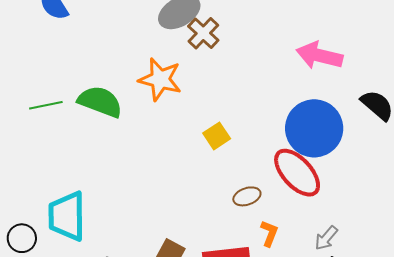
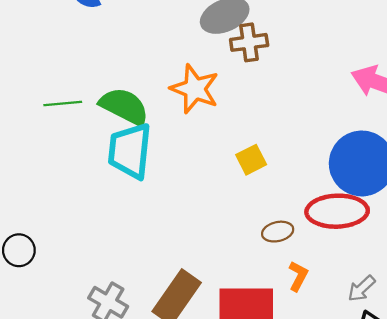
brown cross: (203, 33) -> (249, 42), turned 32
red ellipse: (297, 173) -> (337, 211), turned -56
cyan trapezoid: (67, 216) -> (130, 151), moved

